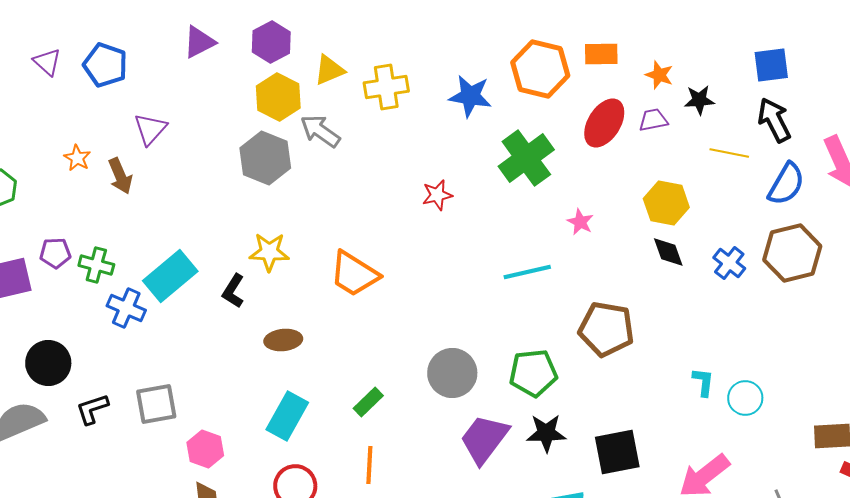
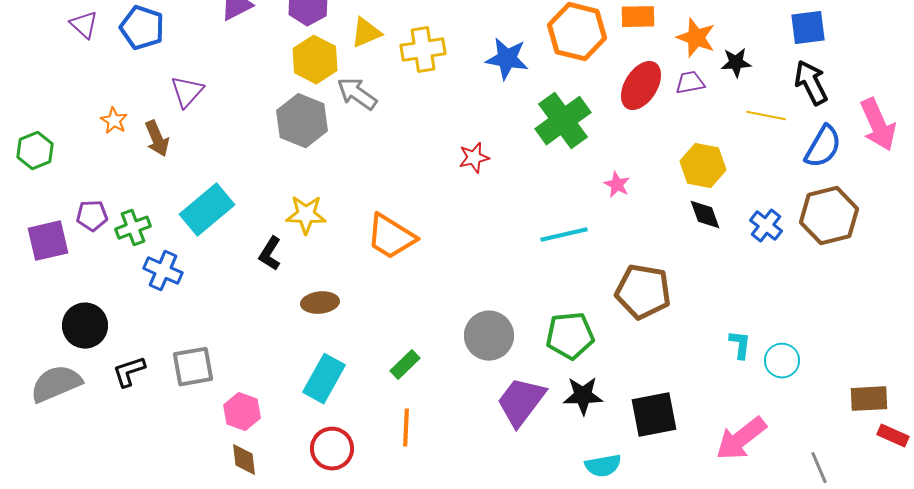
orange star: (659, 75) -> (696, 38), size x1.4
green cross: (96, 265) -> (133, 228), turned -36
cyan rectangle: (170, 276) -> (207, 210), moved

